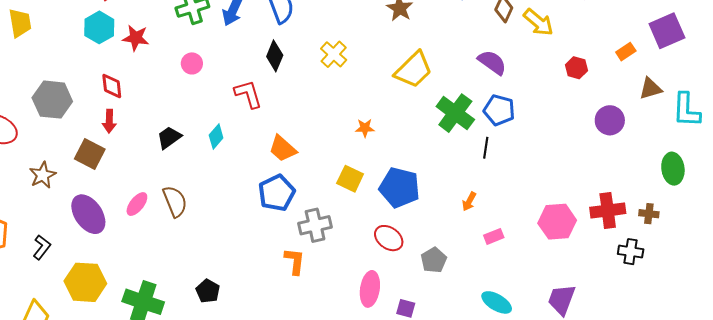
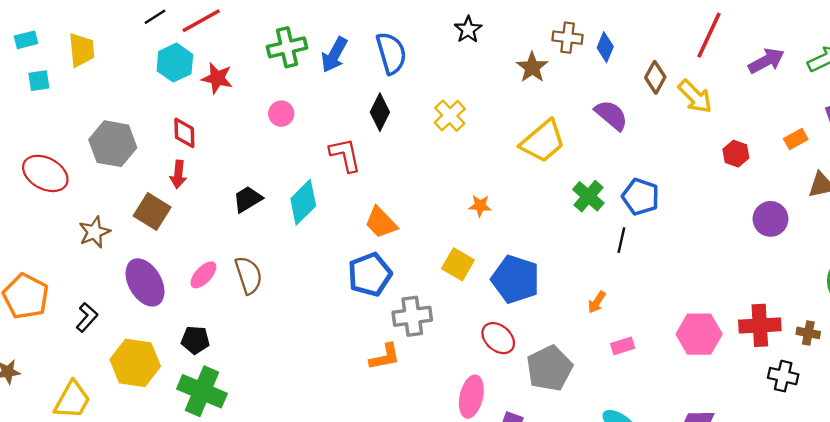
purple semicircle: (492, 62) -> (611, 115), moved
green cross: (455, 113) -> (588, 196), size x0.7
cyan diamond: (216, 136) -> (303, 202), size x1.5
gray pentagon: (434, 260) -> (549, 368), size x1.5
orange L-shape: (295, 261) -> (385, 357), turned 68
black pentagon: (208, 291) -> (195, 340), moved, turned -30

